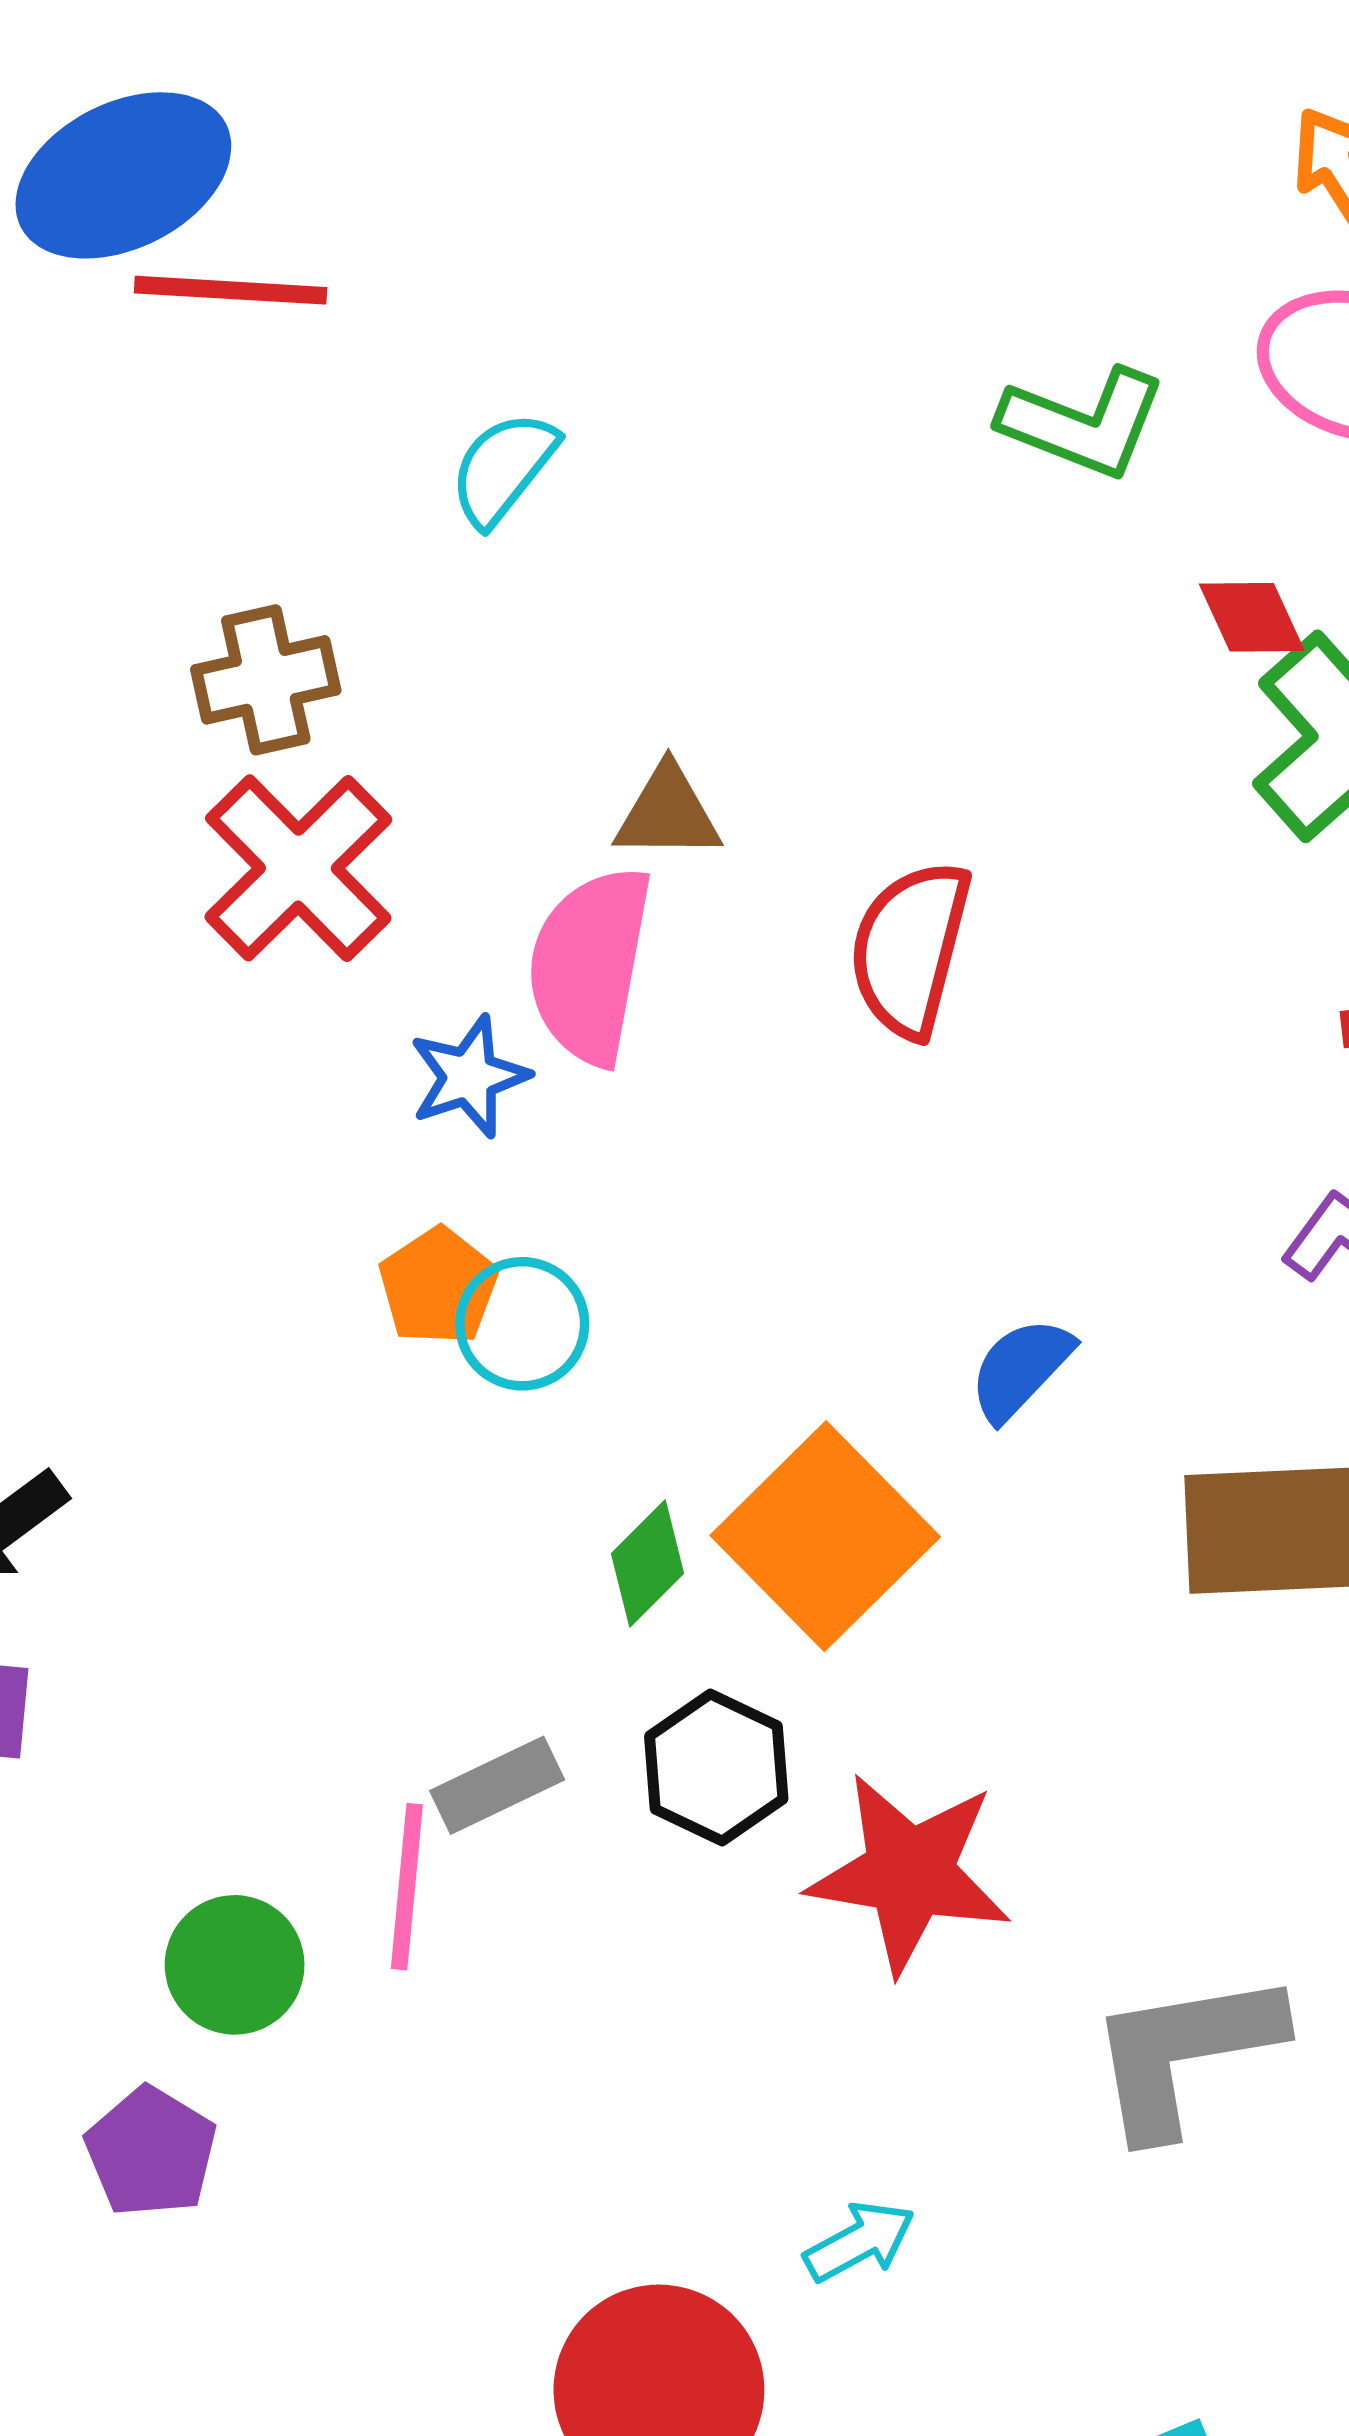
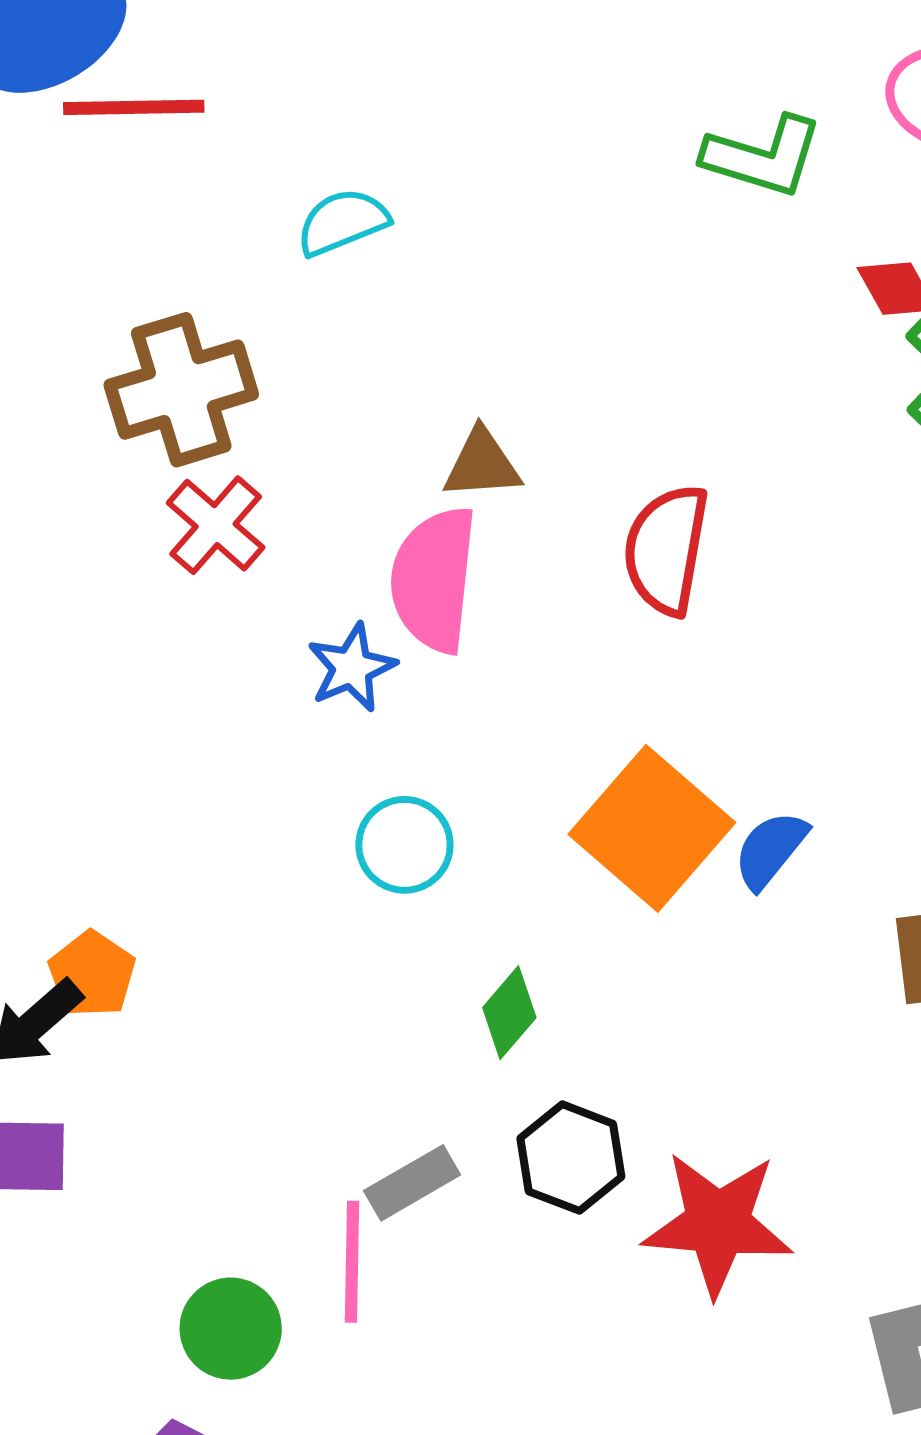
cyan semicircle: (503, 468) -> (343, 222), turned 34
brown cross: (266, 680) -> (181, 390), size x1.4
red cross: (298, 868) -> (216, 525), size x0.7
orange pentagon: (438, 1286) -> (92, 974), moved
orange square: (825, 1536) -> (652, 828), moved

